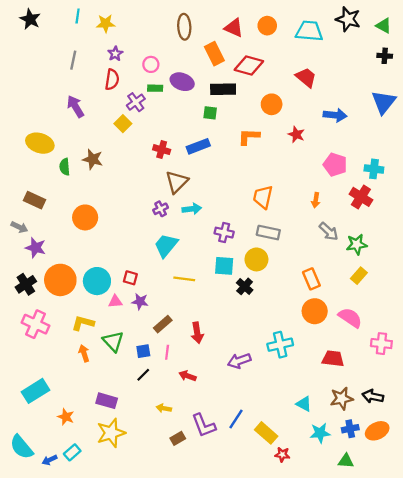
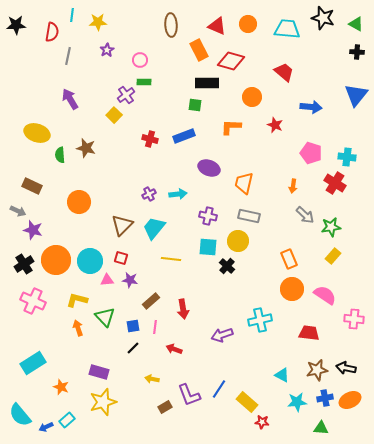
black star: (30, 19) -> (16, 25), moved, turned -30
red semicircle: (112, 80) -> (52, 32), moved
purple ellipse: (182, 82) -> (209, 168), moved
brown triangle: (177, 182) -> (122, 225), moved

